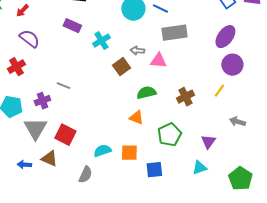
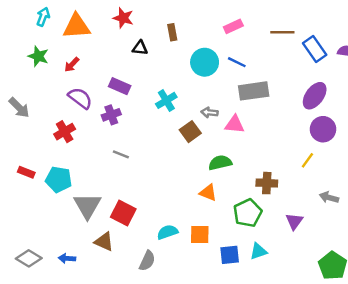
purple rectangle: (72, 26) -> (120, 86), moved
brown cross: (185, 97) -> (267, 183), moved, turned 30
purple cross: (42, 101) -> (111, 115), moved
blue arrow: (24, 165) -> (67, 258), moved
cyan triangle: (199, 168) -> (258, 251), moved

